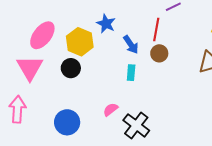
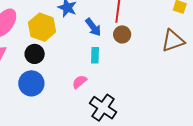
pink semicircle: (111, 109) -> (79, 82), moved
blue circle: (67, 122) -> (31, 83), moved

